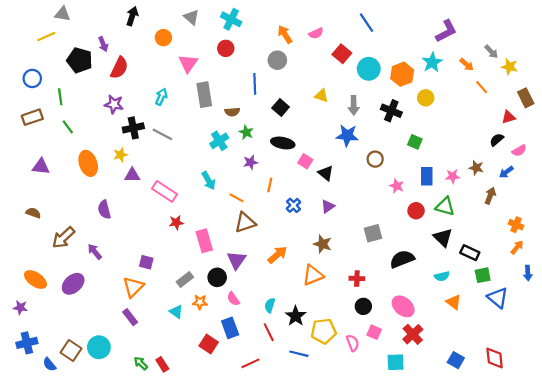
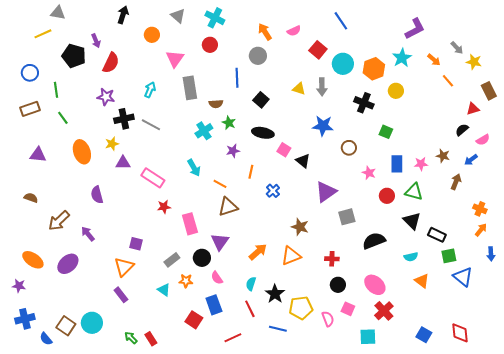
gray arrow: (354, 105) -> (322, 87), moved
purple triangle: (328, 206) -> (326, 192), moved, size x1.6
orange arrow: (277, 255) -> (258, 252), moved

